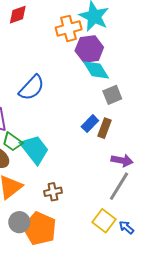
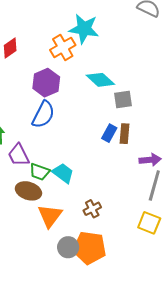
purple hexagon: (89, 49) -> (46, 83), moved
gray square: (112, 95) -> (123, 99), turned 30
cyan trapezoid: (35, 149) -> (63, 173), size x0.7

